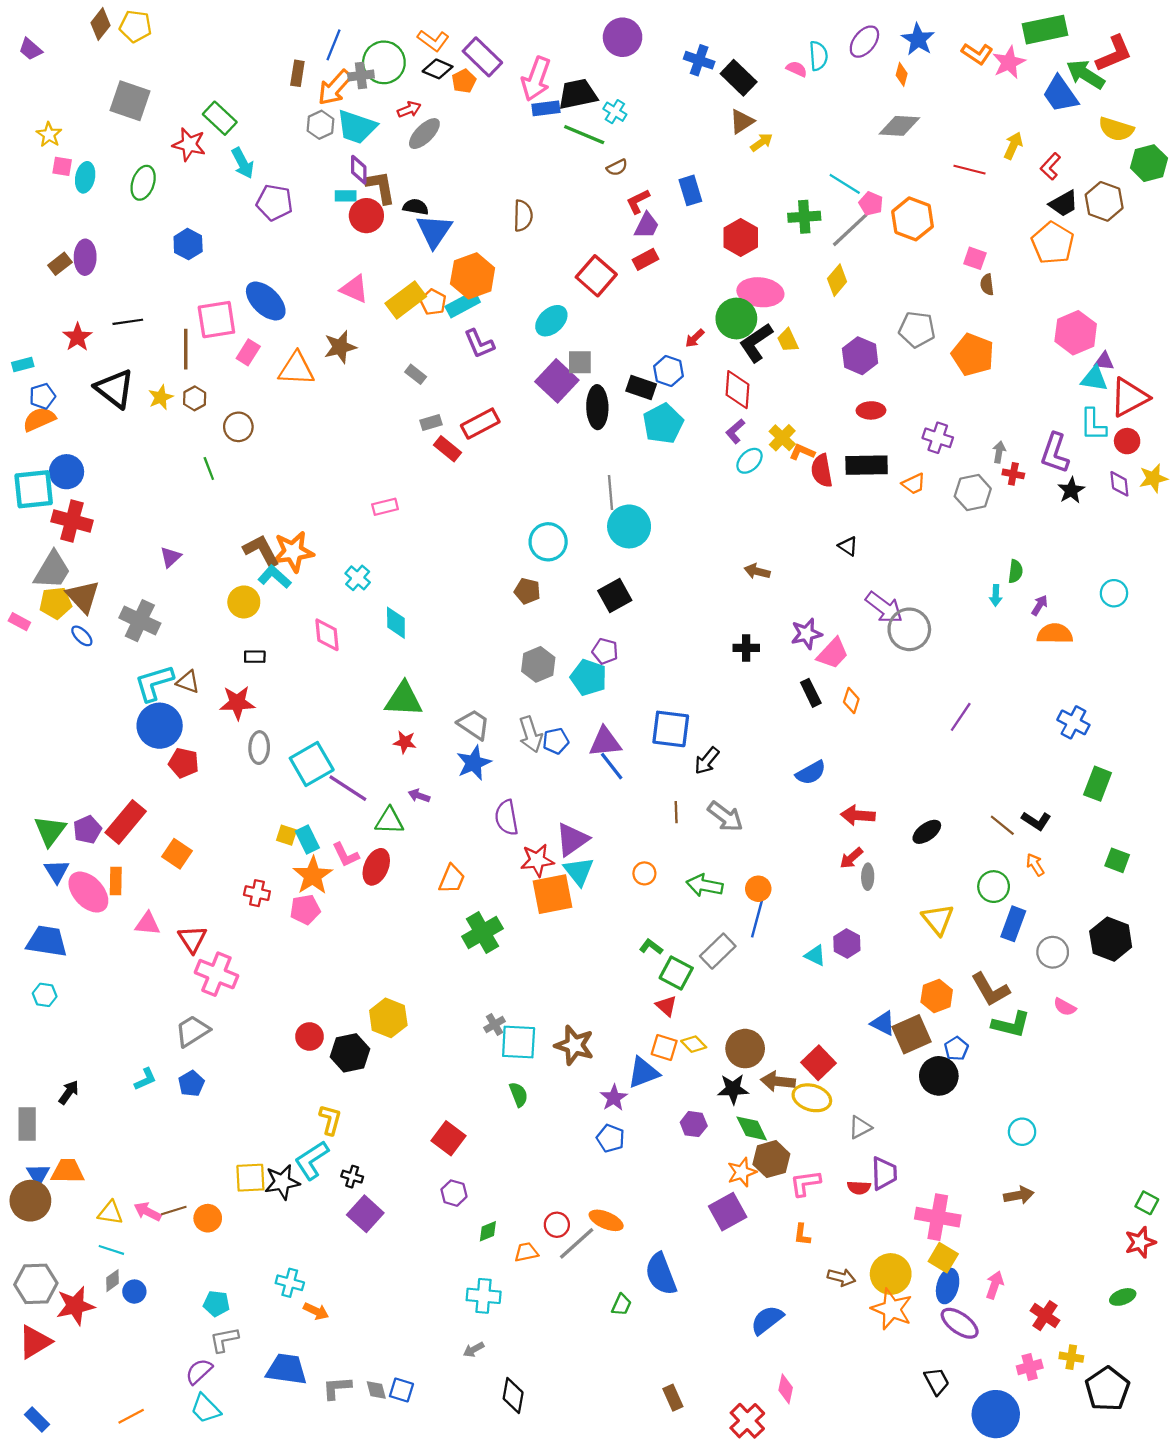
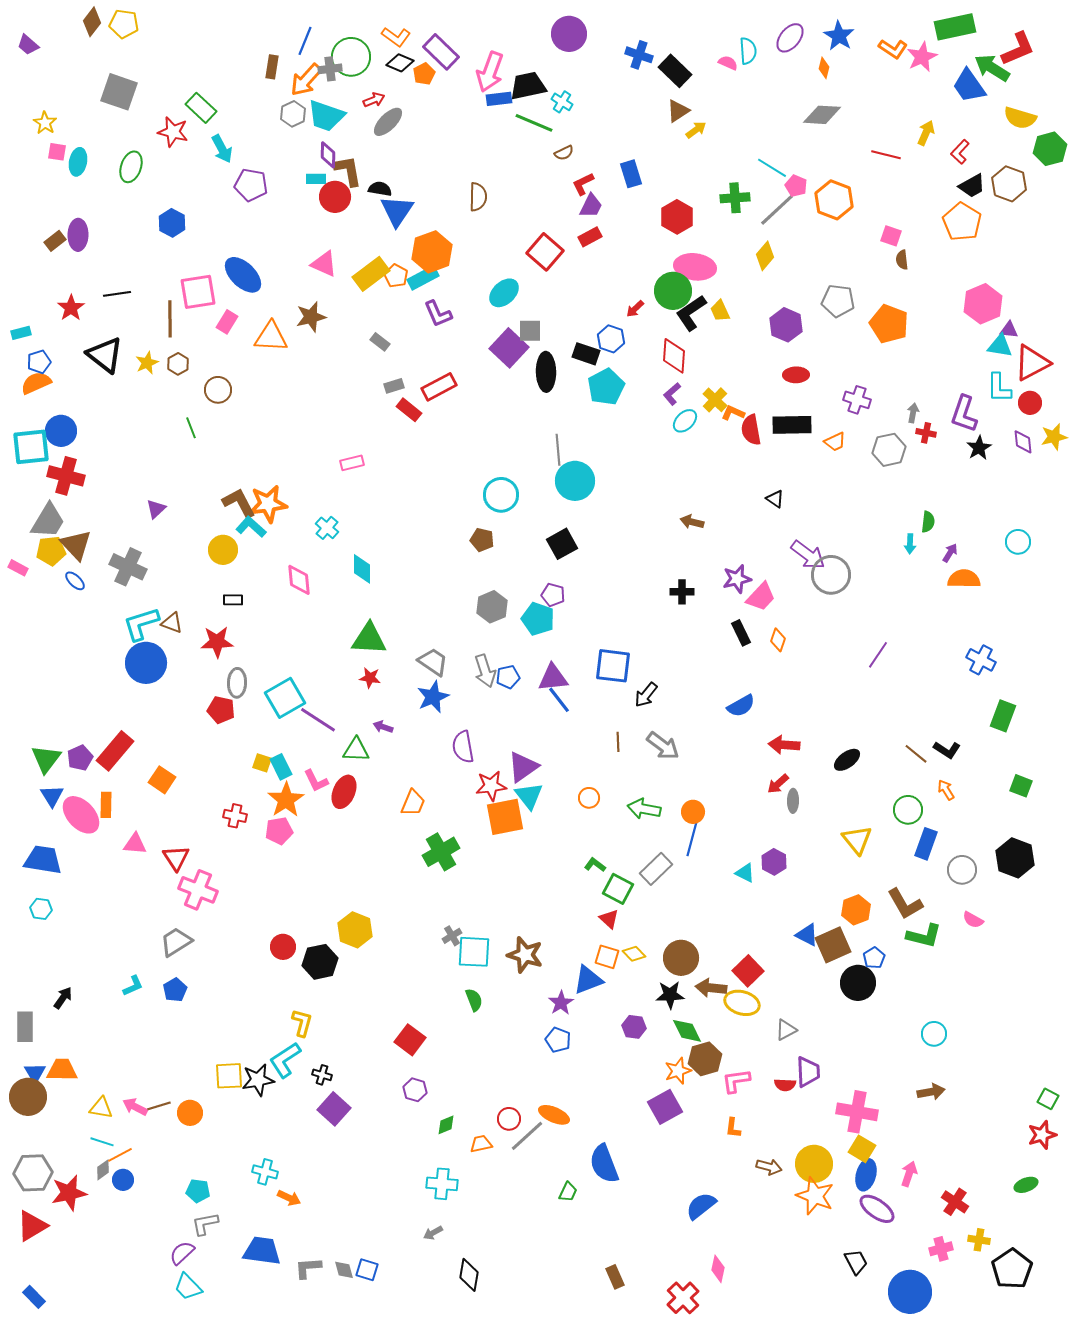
red pentagon: (184, 763) -> (221, 710), moved
orange line: (131, 1416) -> (120, 1155), moved

